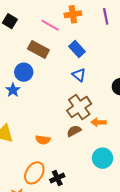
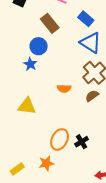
brown rectangle: (38, 49) -> (50, 23), turned 30
blue triangle: (79, 75) -> (91, 43), size x1.6
orange semicircle: (43, 140) -> (64, 89), moved

